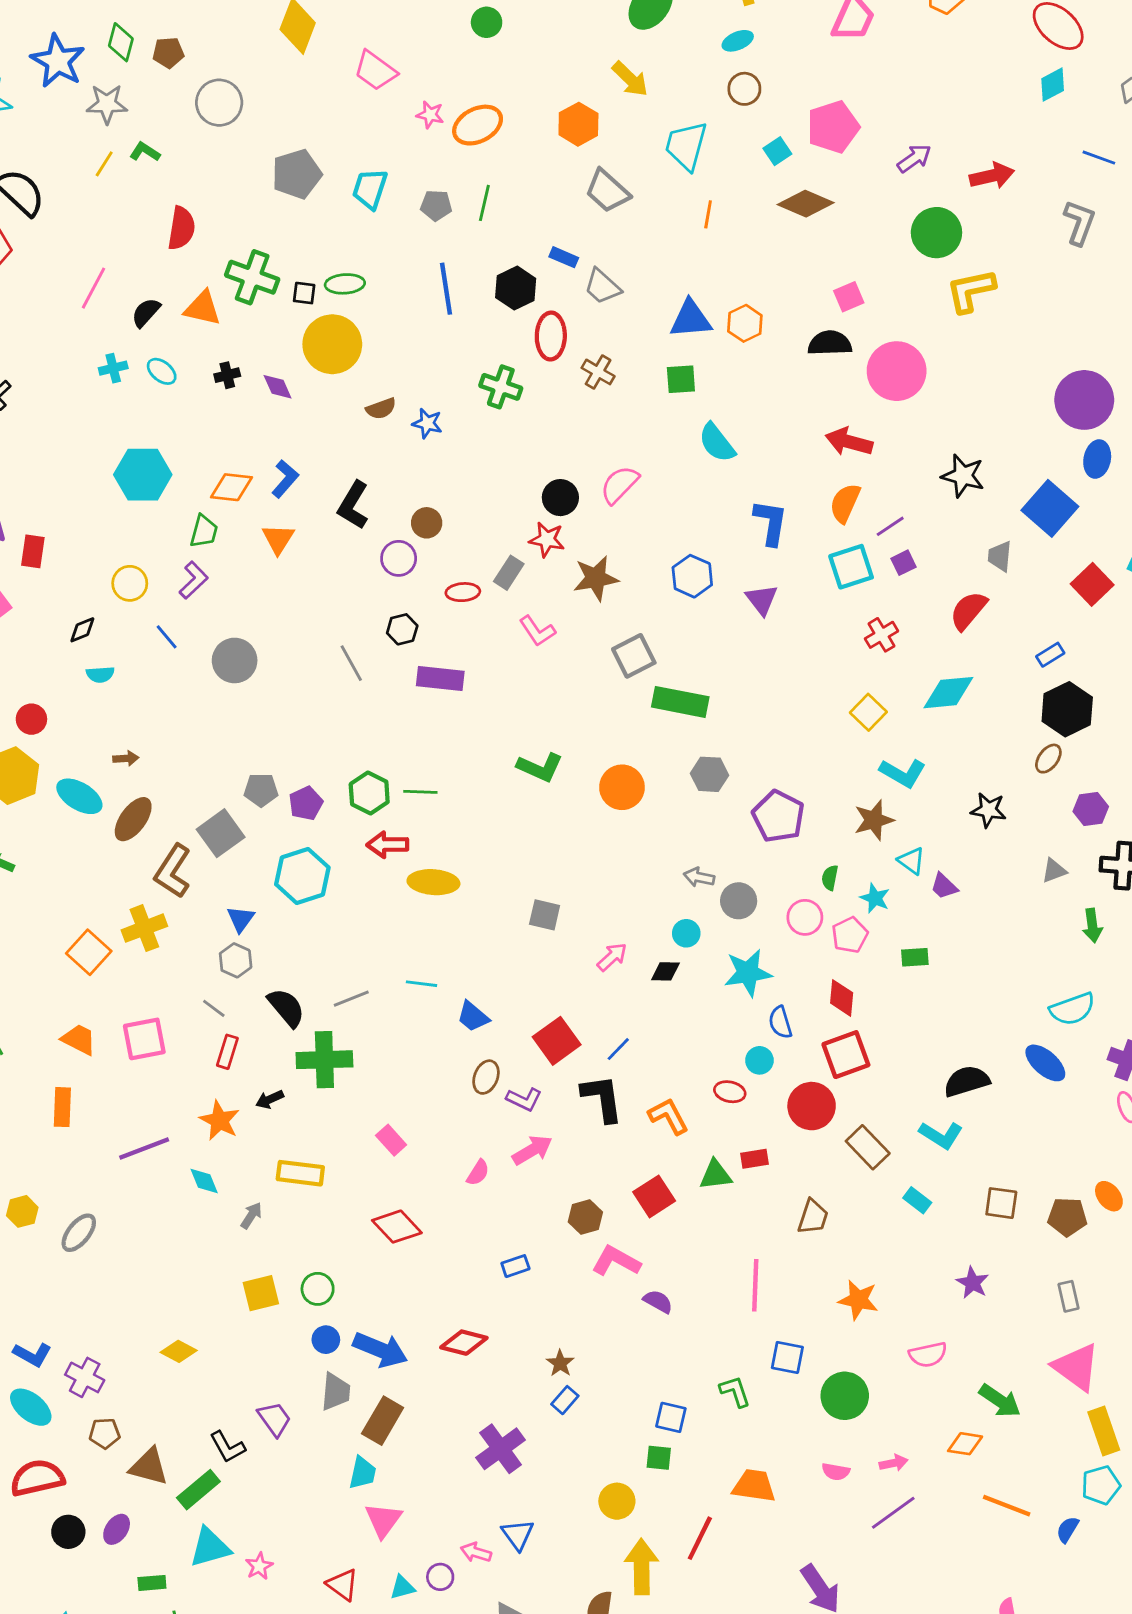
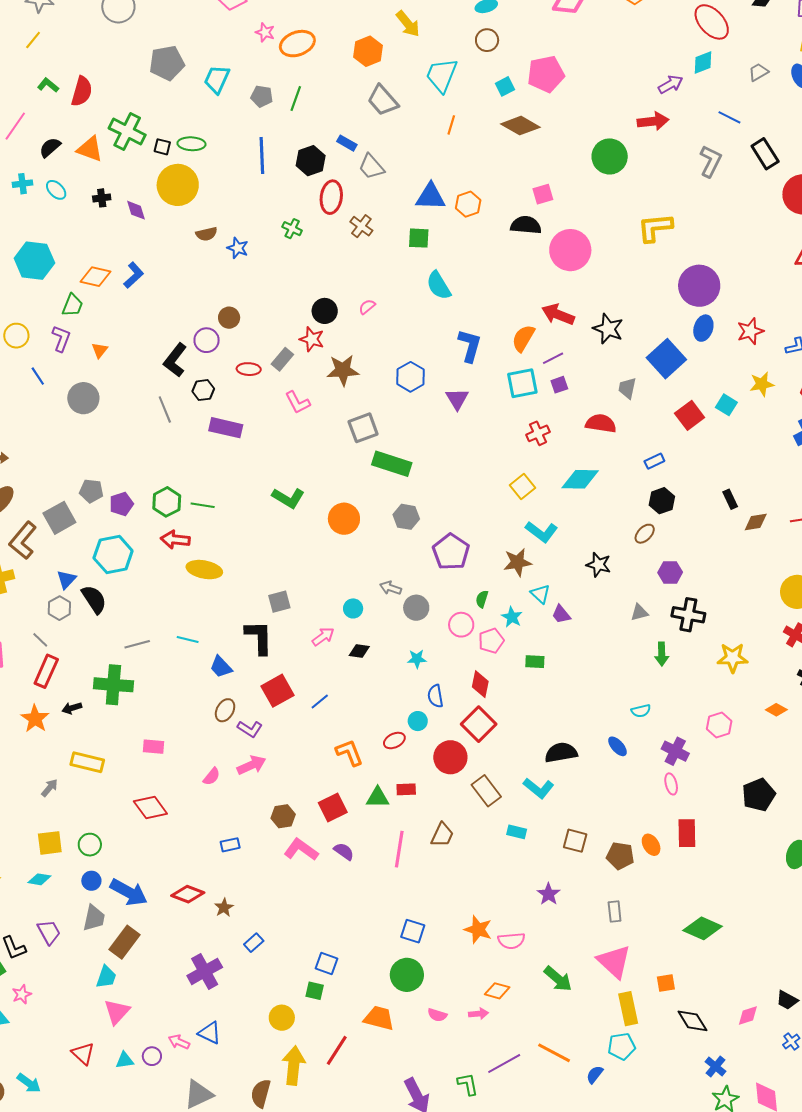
green L-shape: (145, 152) -> (48, 85), moved
purple arrow: (914, 158) -> (670, 84), moved
yellow L-shape: (971, 291) -> (655, 228), moved
green cross: (501, 387) -> (292, 229), size x0.7
red arrow: (849, 442) -> (558, 314), moved
pink semicircle: (619, 485) -> (367, 307), size x0.6
black L-shape: (353, 505) -> (175, 360), moved
orange triangle: (278, 539) -> (100, 350), moved, size x0.7
purple L-shape: (194, 580) -> (61, 339), turned -32
red semicircle: (968, 611) -> (601, 424), turned 52
black hexagon: (1067, 709) -> (662, 501), size x0.7
gray square: (545, 915) -> (279, 602), turned -35
cyan circle: (686, 933) -> (353, 608), moved
cyan star: (748, 973) -> (417, 659), size x0.6
black semicircle: (286, 1008) -> (94, 599), moved
cyan semicircle: (1072, 1009) -> (641, 711), size x0.6
red rectangle: (227, 1052) -> (46, 671), size x1.4
red square: (846, 1055) -> (479, 724), turned -32
blue ellipse: (1045, 1063) -> (617, 746), size x0.7
red ellipse: (730, 1092) -> (394, 741), turned -45
black L-shape: (602, 1098) -> (259, 637), moved
pink rectangle: (391, 1140) -> (153, 747), turned -50
cyan diamond: (204, 1181) -> (39, 879), moved, turned -65
cyan rectangle: (917, 1200) -> (517, 832), turned -30
pink line: (755, 1285) -> (399, 849), moved
orange star: (858, 1300) -> (478, 929), moved
purple semicircle: (658, 1301) -> (344, 851), moved
brown star: (560, 1363) -> (224, 908), moved
green L-shape: (735, 1391) -> (468, 1084), moved
green circle: (845, 1396) -> (407, 975), moved
orange diamond: (965, 1444) -> (497, 991), moved
purple line: (893, 1513) -> (504, 1064), moved
blue triangle: (518, 1535) -> (210, 1033), turned -35
pink star: (259, 1566) -> (22, 994), moved

